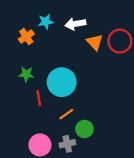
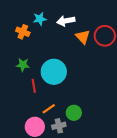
orange cross: (26, 37) -> (23, 32), turned -32
orange line: (66, 114) -> (49, 109), moved

